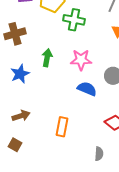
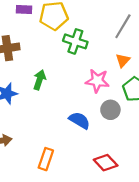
pink star: (81, 60) -> (97, 81), moved

